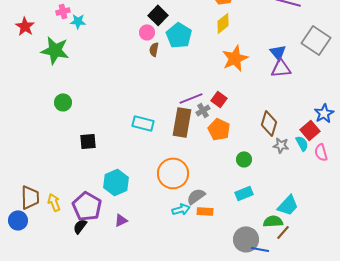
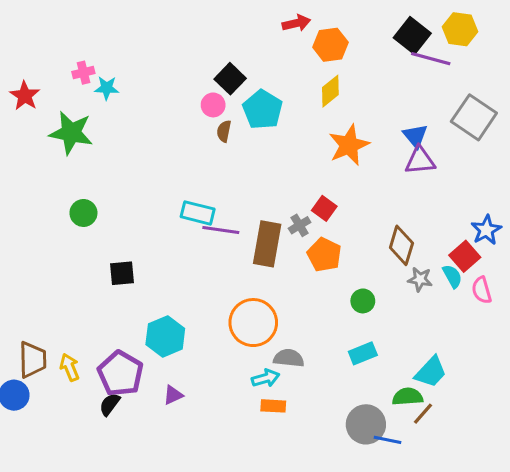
purple line: (191, 98) -> (221, 230), moved, turned 30
cyan rectangle: (143, 123) -> (198, 213), moved
gray semicircle: (196, 196) -> (289, 358), turned 42
orange rectangle: (205, 211) -> (273, 406), moved

